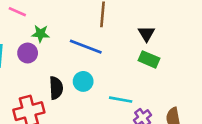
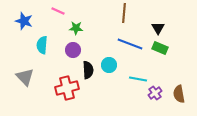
blue line: (86, 47) -> (130, 44), moved
purple circle: (28, 53) -> (73, 50), moved

